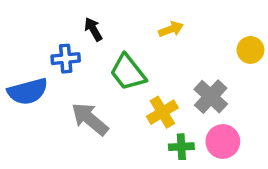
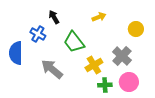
yellow circle: (250, 50) -> (136, 29), moved
blue cross: (66, 59) -> (38, 34), turned 35
blue semicircle: (28, 91) -> (16, 53), turned 105

